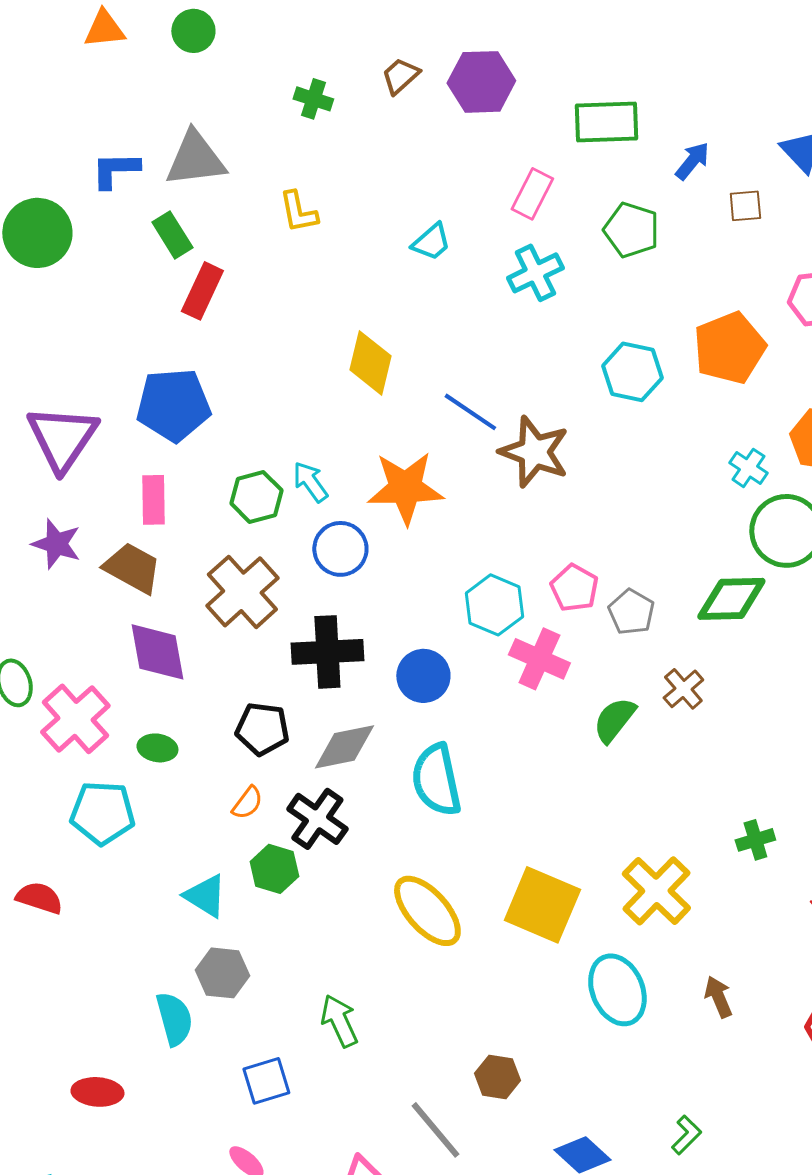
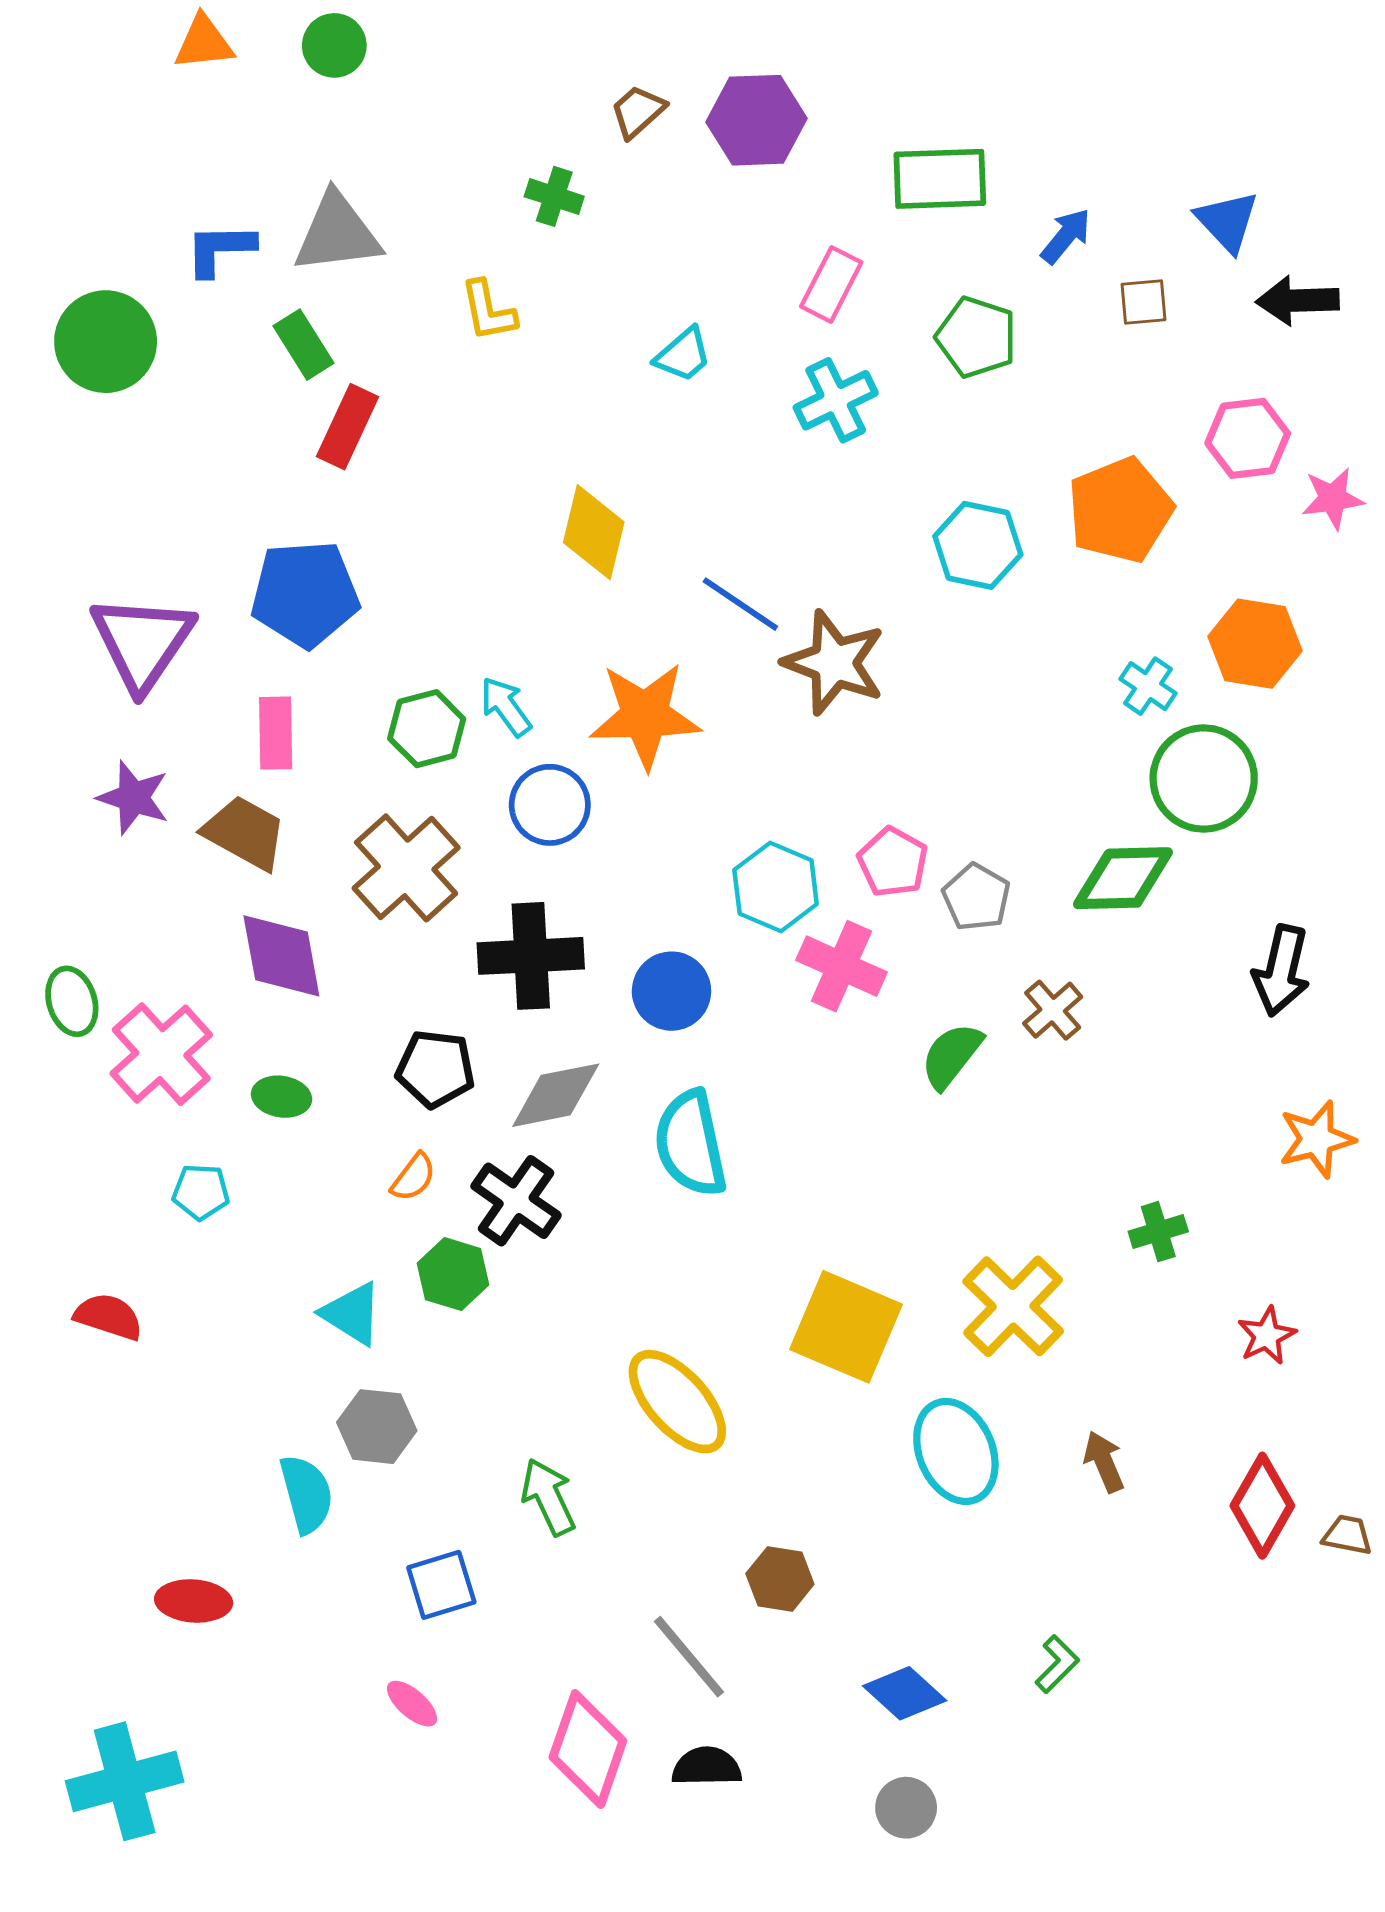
green cross: (313, 99) -> (554, 196), moved
cyan pentagon: (102, 813) -> (201, 1192), size x0.6
yellow ellipse: (427, 911) -> (677, 1402), moved

